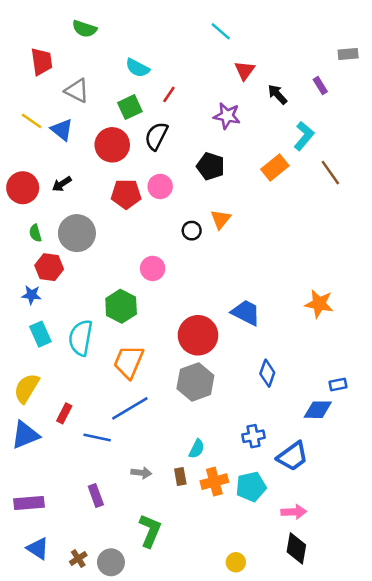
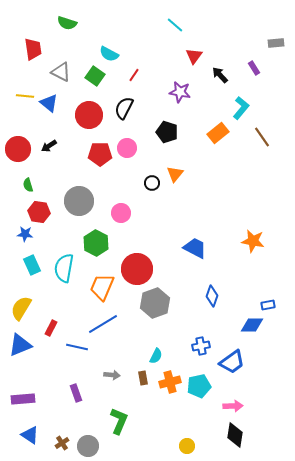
green square: (130, 107) -> (95, 76), moved, turned -30
yellow line: (32, 121) -> (25, 96), turned -30
gray circle: (77, 233) -> (79, 201), moved
red circle: (198, 335) -> (137, 269), moved

